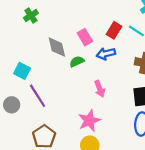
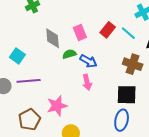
blue arrow: (106, 54) -> (88, 61), moved, turned -144
purple line: (38, 96) -> (29, 81), turned -70
pink star: (89, 121) -> (57, 106), moved

